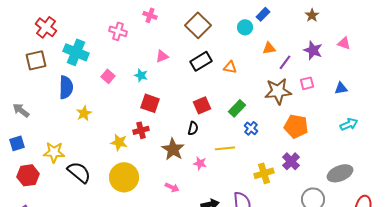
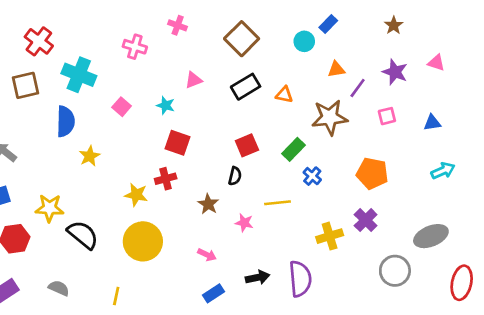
brown star: (278, 91) -> (330, 117), moved
brown star: (173, 149) -> (208, 204), size x0.7

